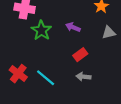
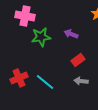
green star: (41, 30) -> (41, 37), turned 30
red cross: (18, 74) -> (19, 78), turned 30

